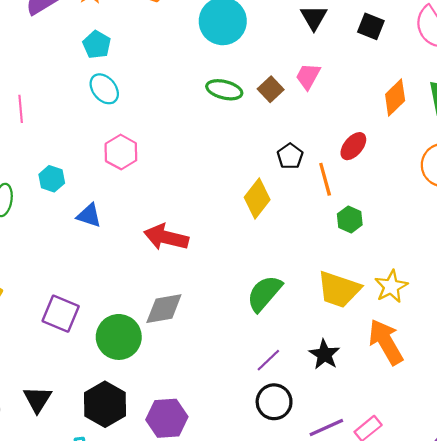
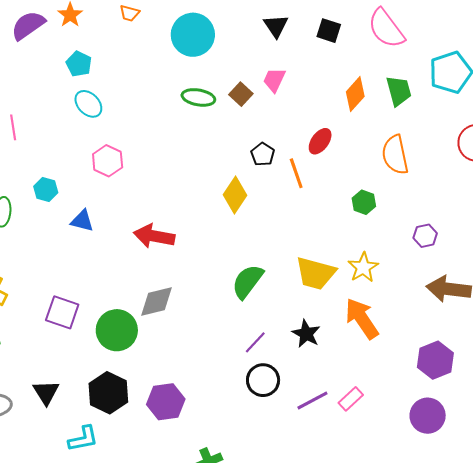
green hexagon: (350, 219) -> (364, 202), moved

